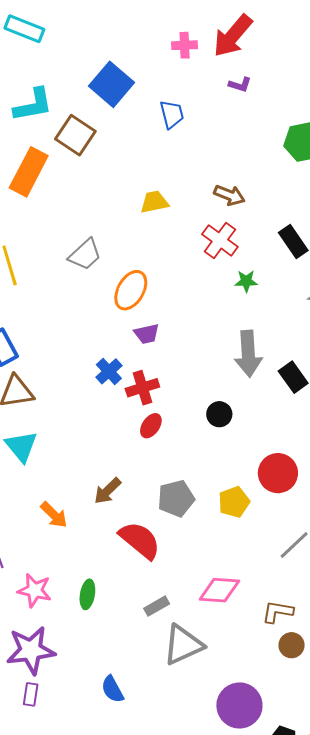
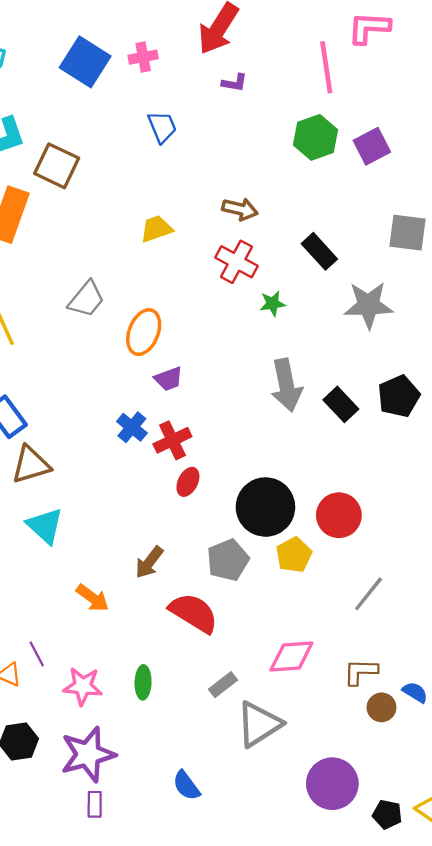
pink cross: (185, 45) -> (143, 57), moved
blue square: (111, 84) -> (85, 62), moved
black circle: (219, 414) -> (265, 507), moved, size x2.0

